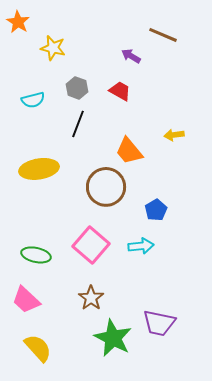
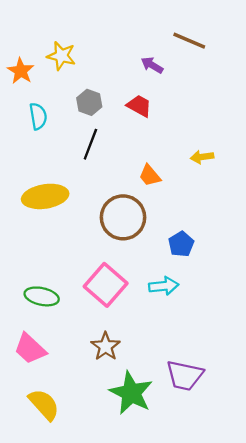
orange star: (18, 22) -> (21, 71), moved
cyan semicircle: (33, 100) -> (38, 116), turned -85
orange trapezoid: (129, 151) -> (150, 176), size x0.7

